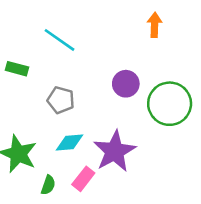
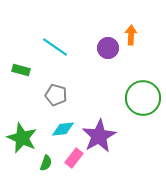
purple circle: (126, 84) -> (108, 48), moved

